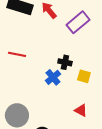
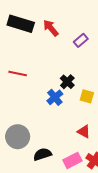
purple rectangle: (78, 22) -> (81, 40), size x0.6
black cross: (65, 62) -> (67, 82), turned 32

